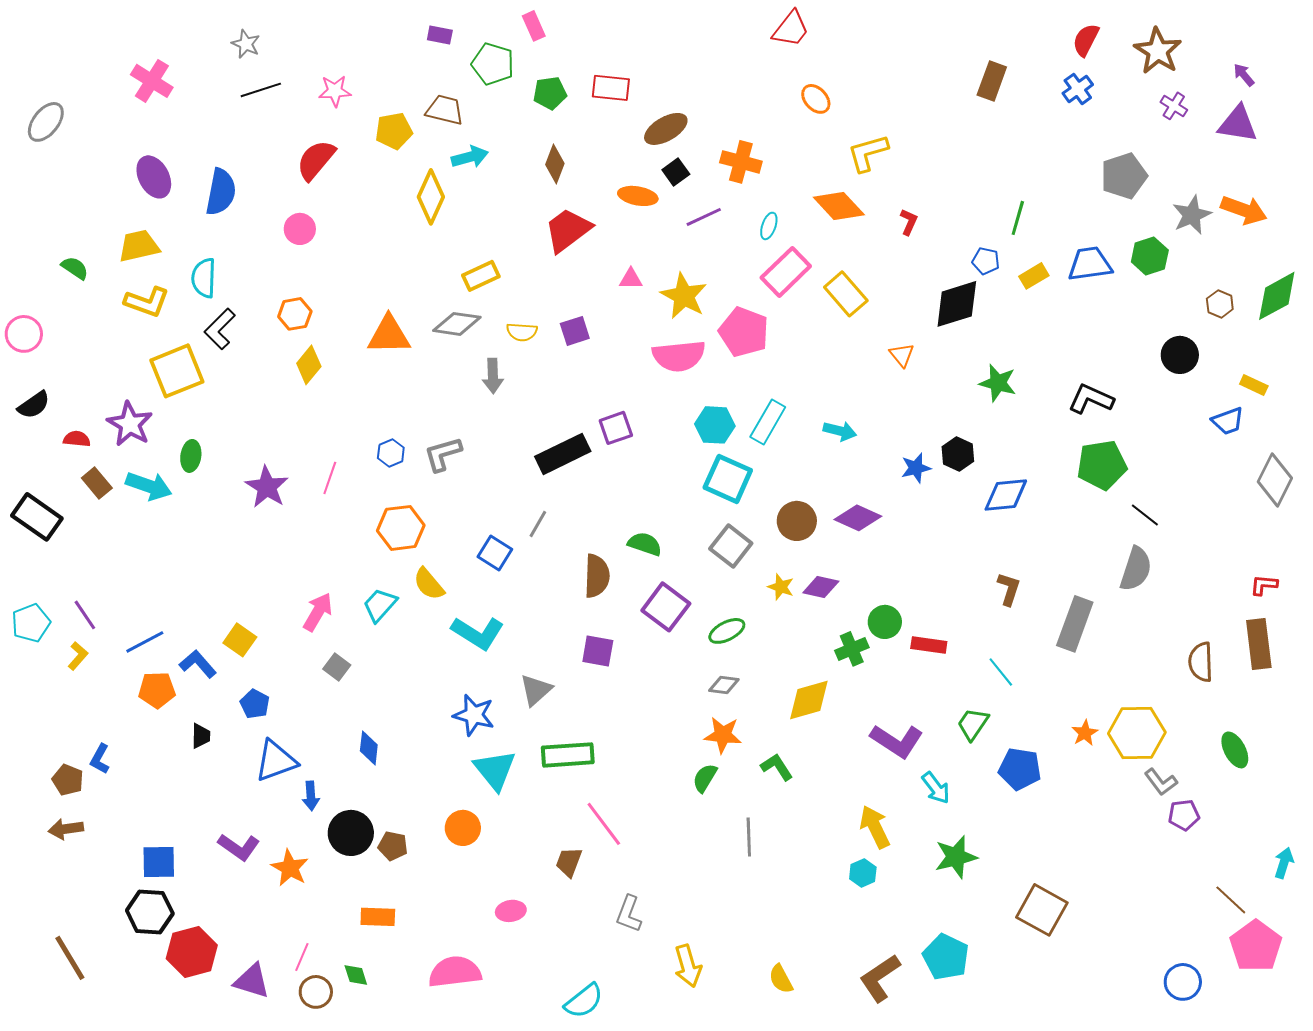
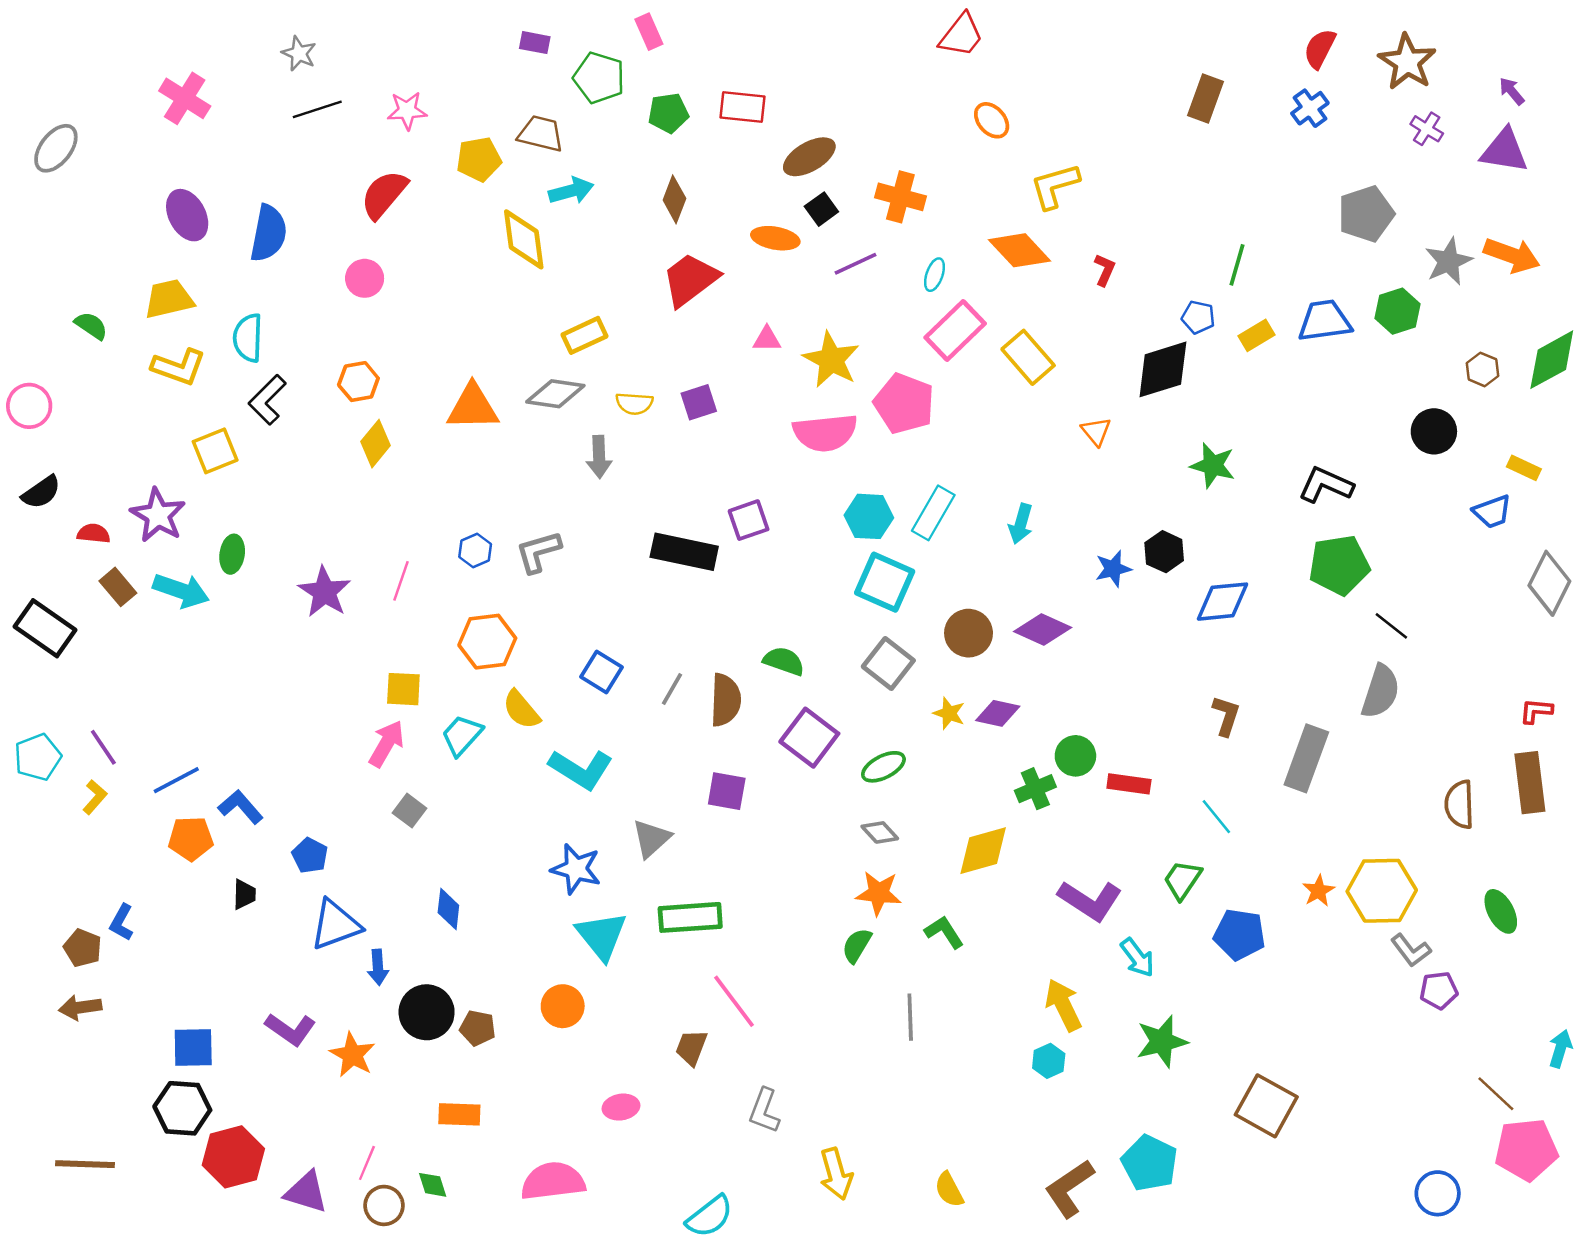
yellow diamond: (431, 197) -> (524, 239), turned -32
yellow square: (177, 371) -> (215, 451), size x0.7
cyan arrow: (840, 431) -> (1021, 524), turned 92
black rectangle: (563, 454) -> (684, 552), turned 38
gray line: (538, 524) -> (672, 689), moved
yellow square: (240, 640) -> (403, 689), moved, turned -32
gray diamond: (724, 685) -> (880, 832), turned 40
pink pentagon: (1256, 946) -> (1526, 1150), turned 30
brown line: (70, 958) -> (85, 1164), turned -57

